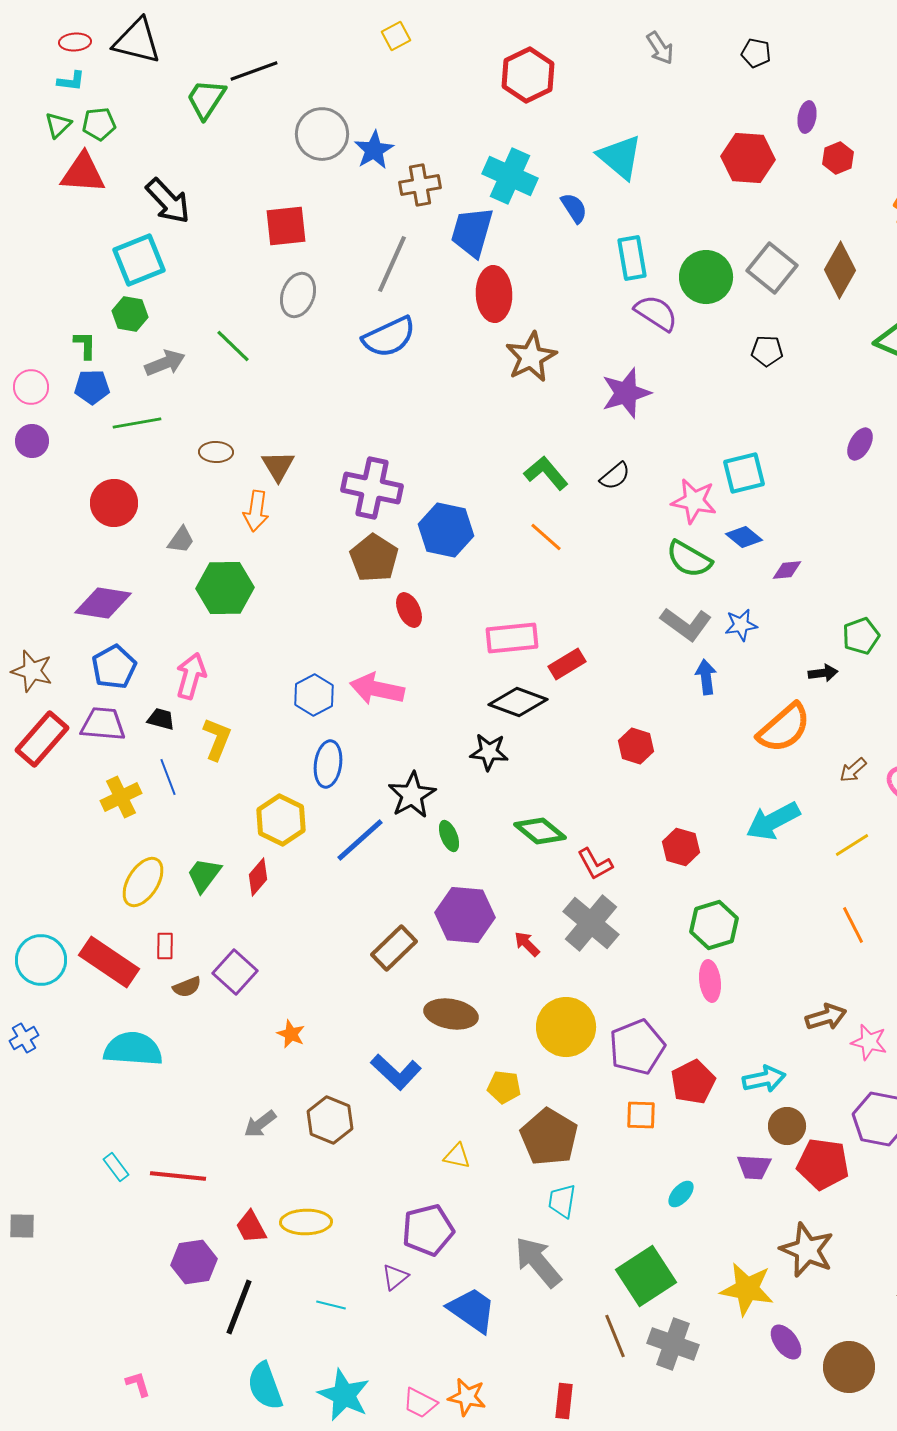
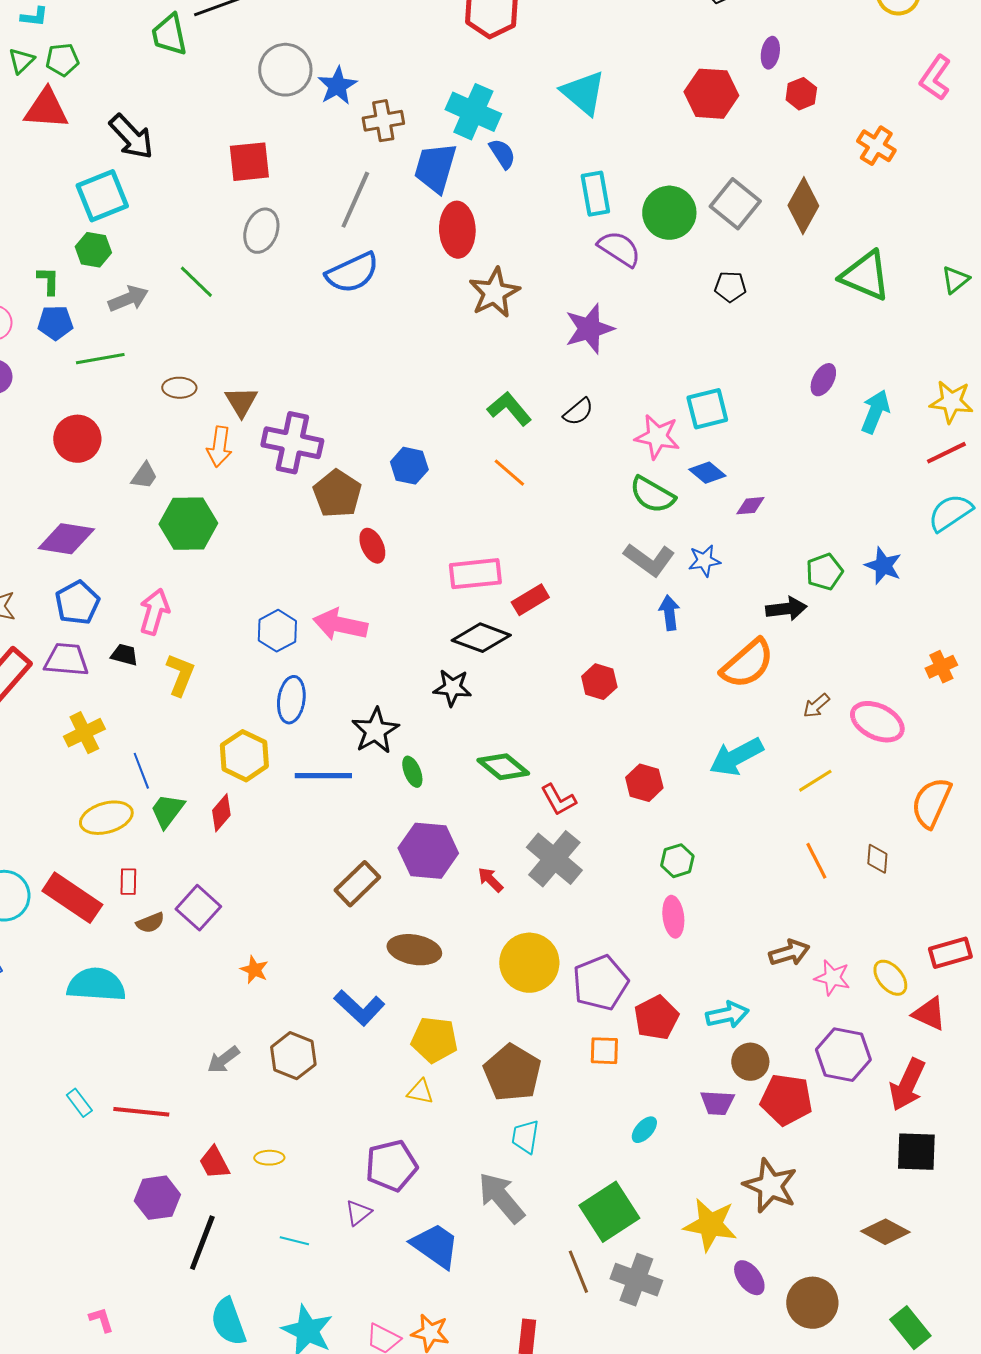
green trapezoid: (206, 99) -> (169, 35), turned -45
blue semicircle: (574, 208) -> (502, 154), moved
purple cross: (372, 488) -> (292, 443), moved
blue hexagon: (446, 530) -> (409, 466), size x0.7
black arrow: (823, 673) -> (786, 609), size x1.4
blue line: (168, 777) -> (141, 771), moved
blue line: (360, 840) -> (323, 776), turned 42
yellow ellipse: (143, 882) -> (106, 818), turned 42
green hexagon: (714, 925) -> (677, 861), size x0.7
yellow pentagon: (504, 1087) -> (434, 1040), moved, size x1.4
yellow ellipse: (306, 1222) -> (269, 1158), size x0.6

